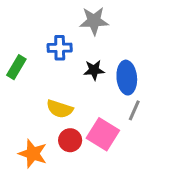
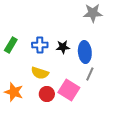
gray star: (94, 21) -> (93, 13), moved
blue cross: (60, 48) -> (40, 45), moved
orange star: (33, 154) -> (14, 92), moved

